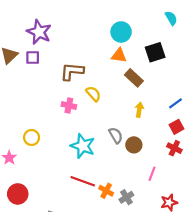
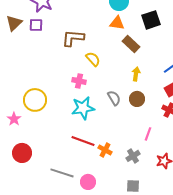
pink cross: (69, 105) -> (79, 81), moved
yellow circle: (32, 137) -> (35, 100), size x1.5
brown circle: (134, 145) -> (137, 99), moved
cyan star: (83, 146) -> (83, 108), turned -30
gray cross: (126, 197) -> (133, 156), moved

